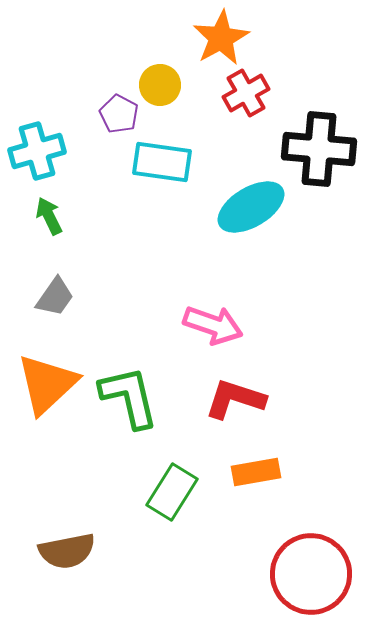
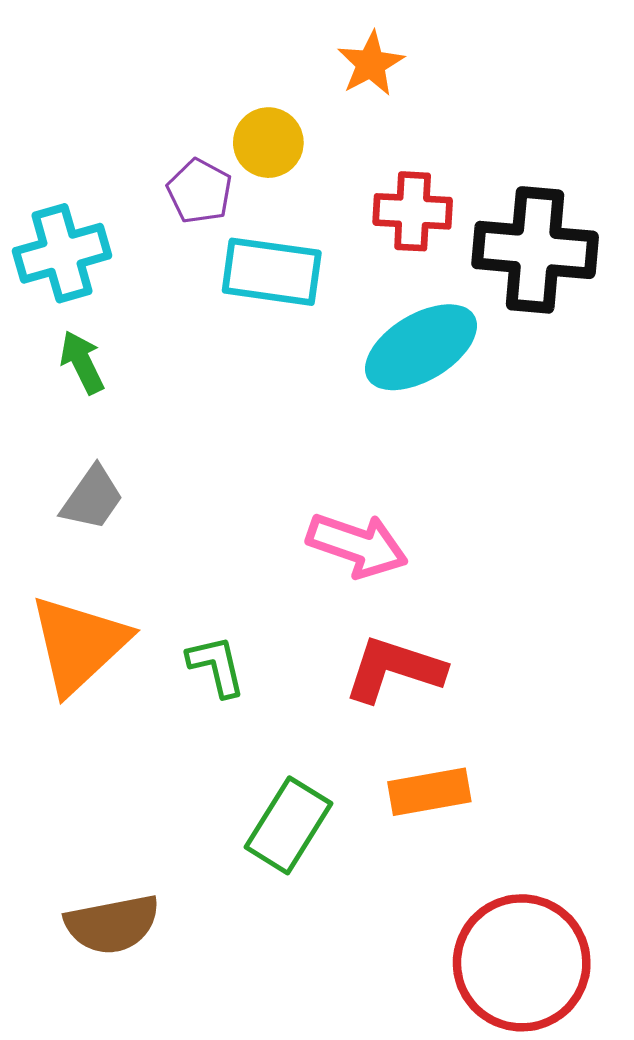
orange star: (221, 38) -> (371, 64), size x0.7
red cross: (246, 93) -> (413, 211), moved, turned 33
green L-shape: (129, 397) -> (216, 666), size x0.6

